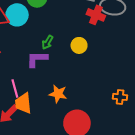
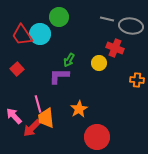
red cross: (96, 15) -> (115, 48), moved
orange star: (58, 94) -> (79, 109), turned 30
orange cross: (120, 97) -> (137, 80), moved

